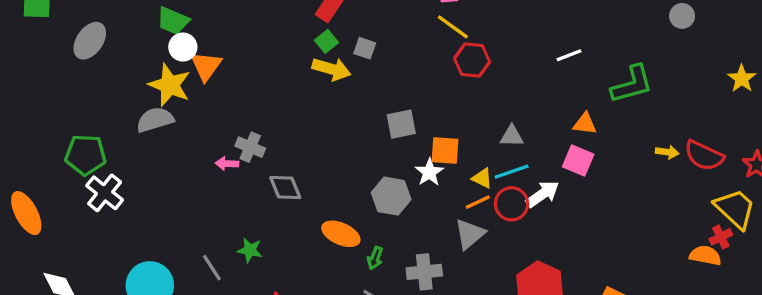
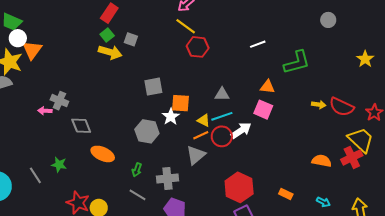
orange ellipse: (341, 234) -> (103, 154), moved
red cross: (721, 237) -> (352, 157), size x1.5
orange semicircle: (705, 255) -> (322, 161), moved

